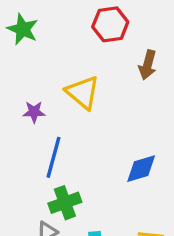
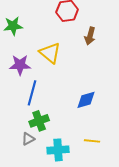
green star: (23, 29) -> (13, 26), moved, turned -30
purple star: (34, 112) -> (20, 65), size x1.5

